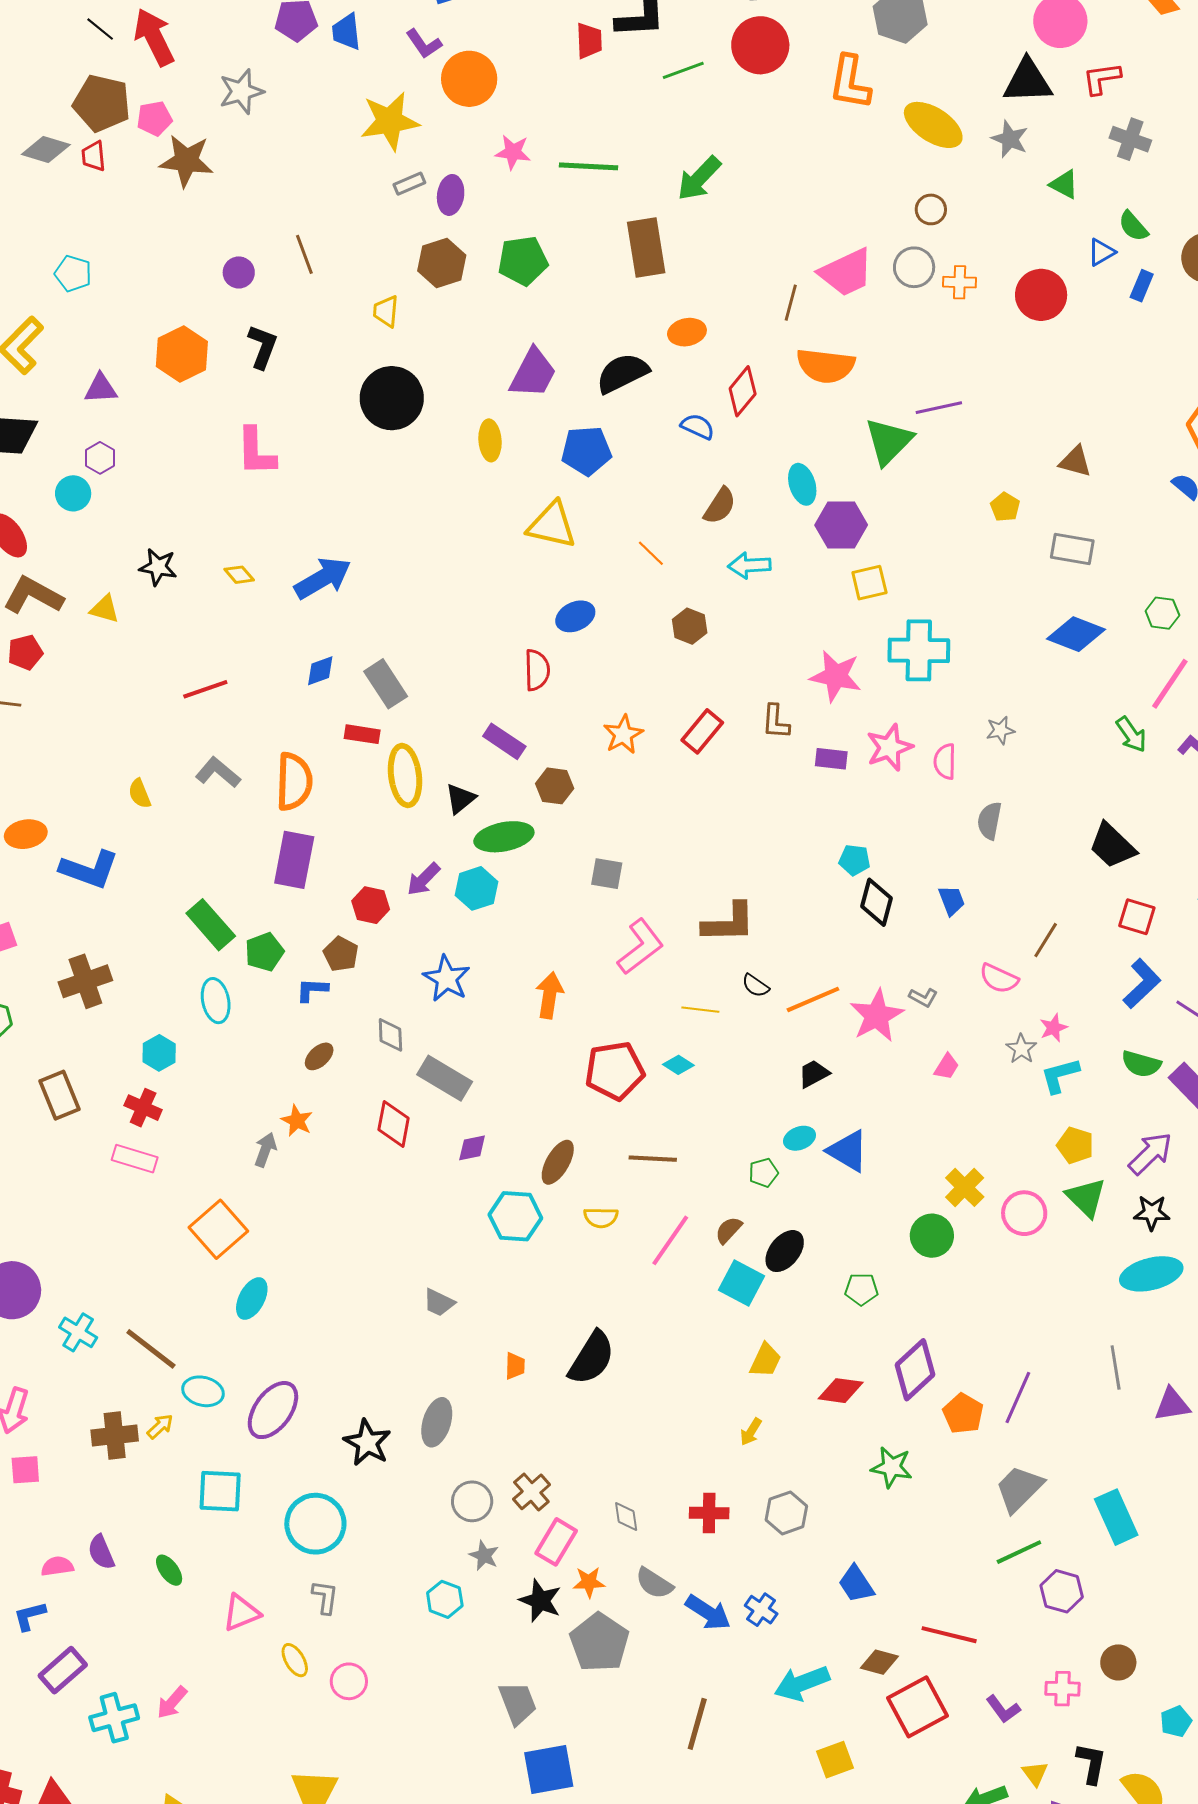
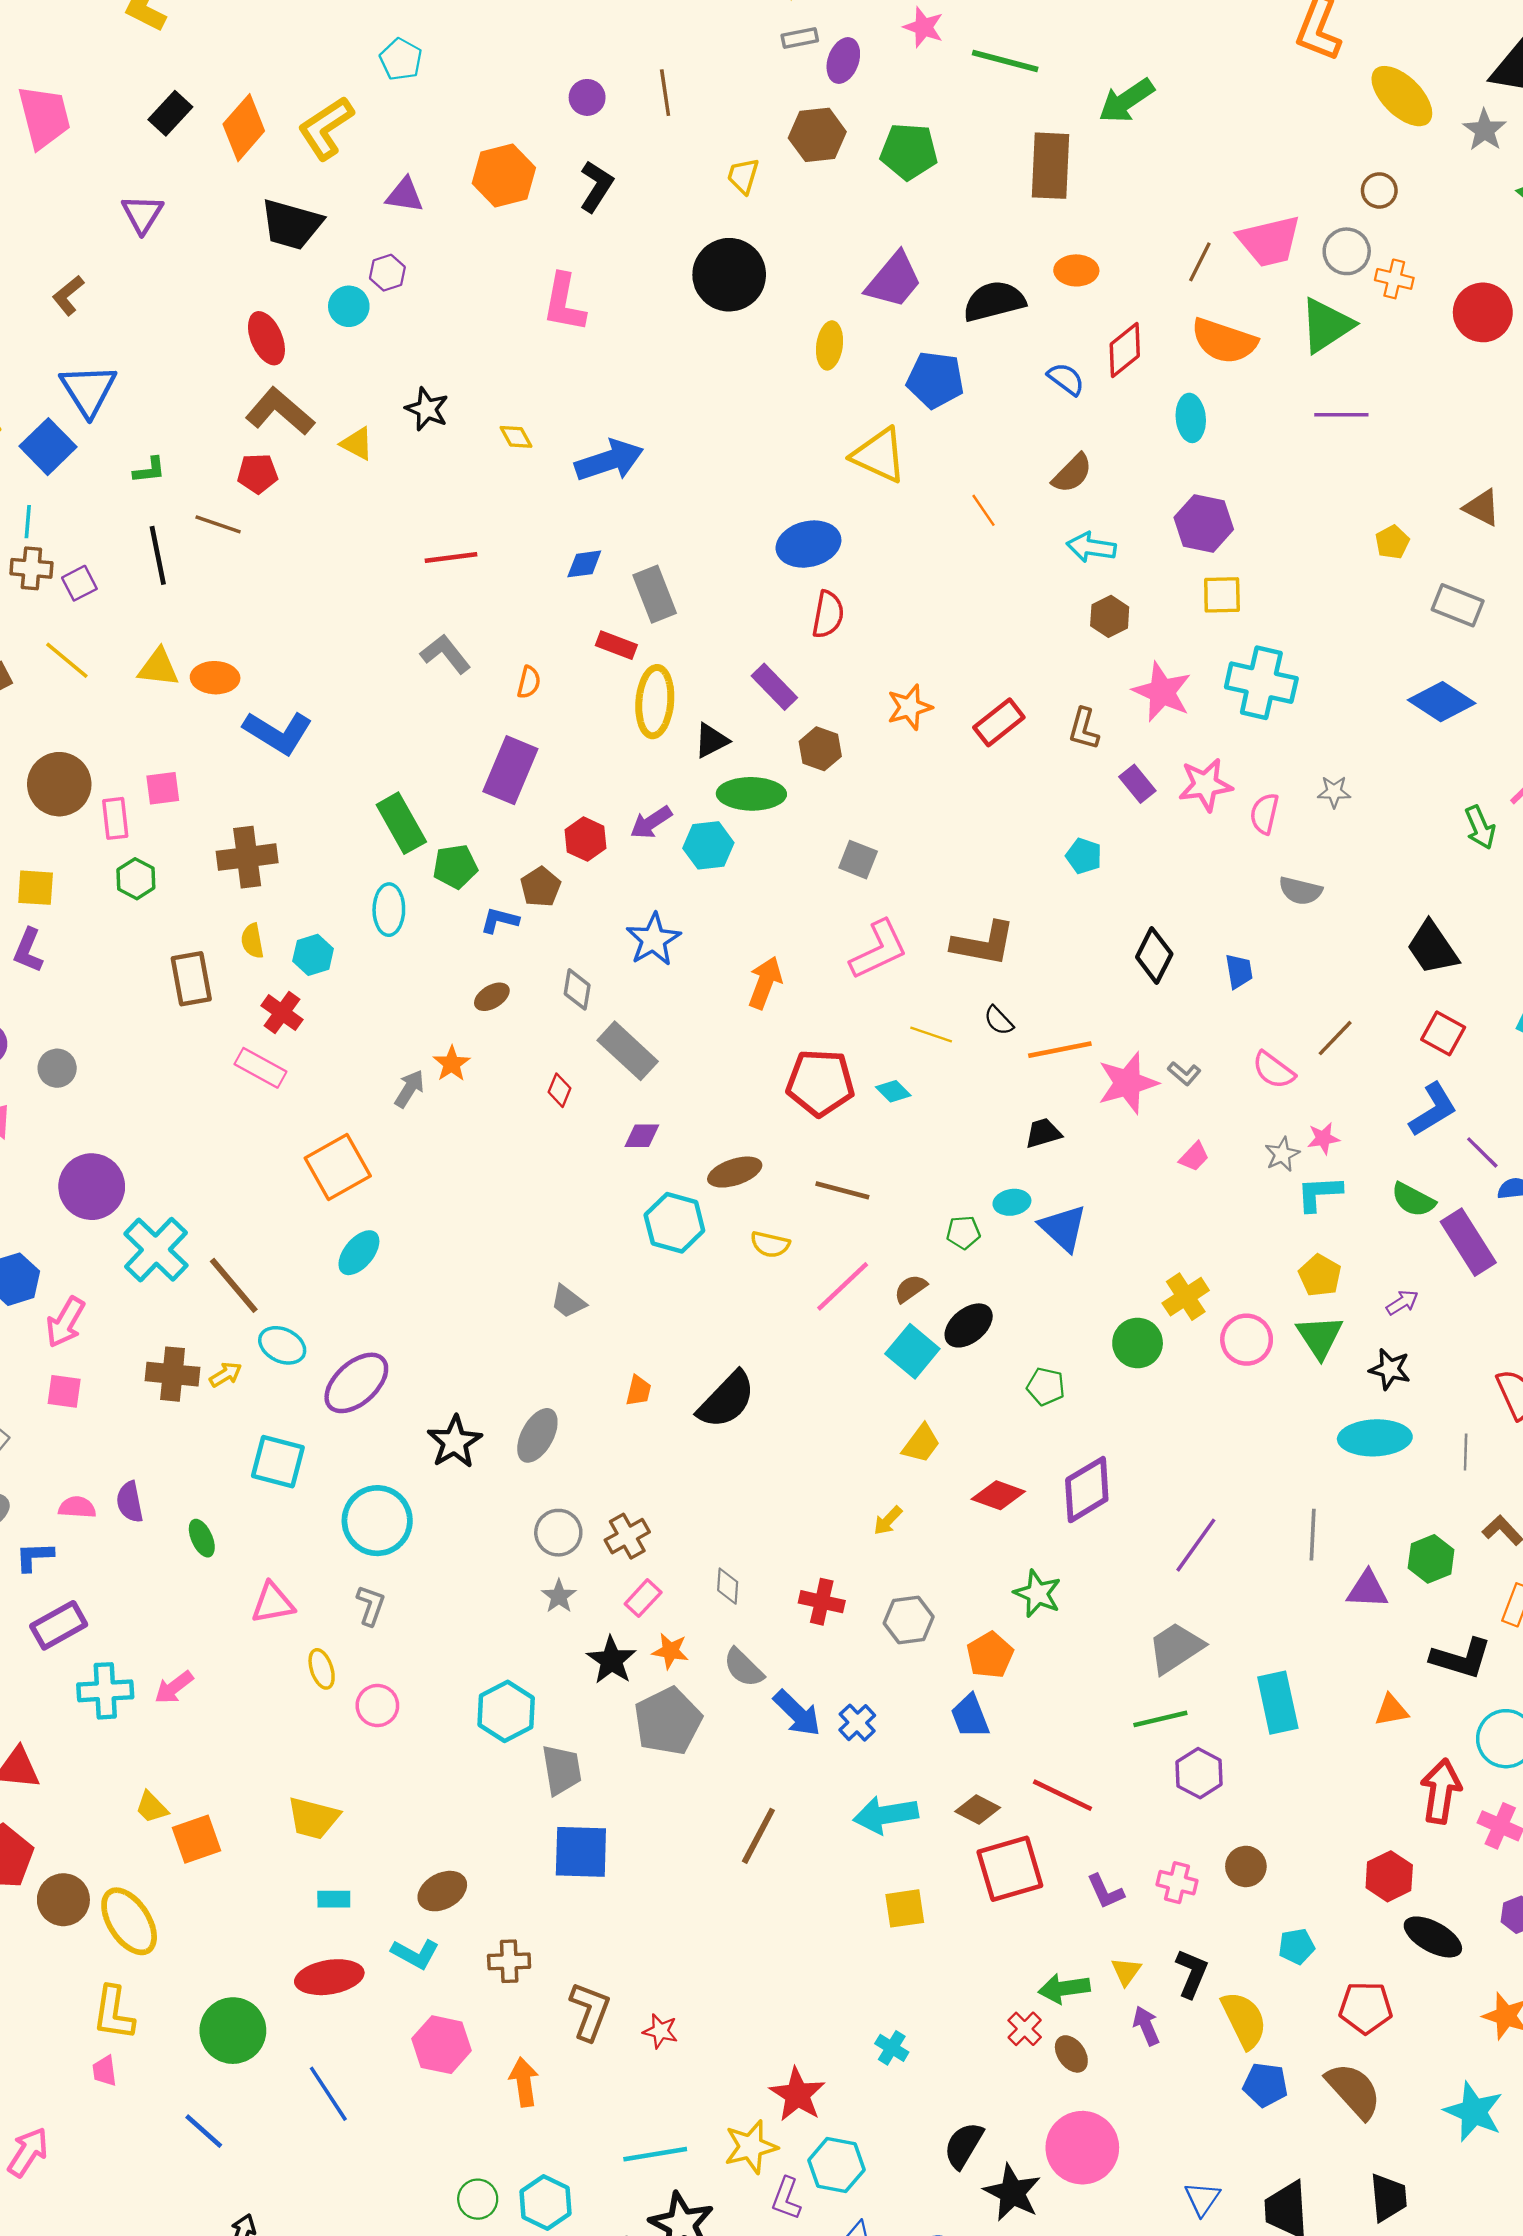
green triangle: (889, 441) -> (1326, 325), moved
cyan ellipse: (802, 484) -> (1191, 418), moved
blue ellipse: (575, 616) -> (808, 544), moved, size x1.4
brown hexagon: (690, 626) -> (1110, 616), moved
purple rectangle: (831, 759) -> (1137, 784), turned 32
orange semicircle: (294, 782) -> (529, 682), size x0.5
yellow semicircle: (140, 794) -> (252, 941), moved
gray semicircle: (990, 821) -> (1300, 891), turned -99
cyan pentagon: (855, 860) -> (1084, 856), moved
red diamond: (394, 1124) -> (559, 1090), size x0.6
purple arrow: (1150, 1153) -> (1402, 1302), size x0.6
brown ellipse: (558, 1162) -> (735, 1172), turned 30
cyan cross: (78, 1332) -> (156, 1250), size x1.5
orange pentagon: (963, 1414) -> (990, 1655), moved
pink rectangle: (556, 1542) -> (643, 1598), size x0.7
cyan hexagon: (445, 1599) -> (506, 1711), moved, size x1.4

